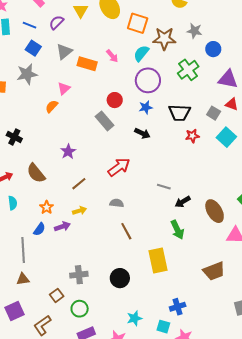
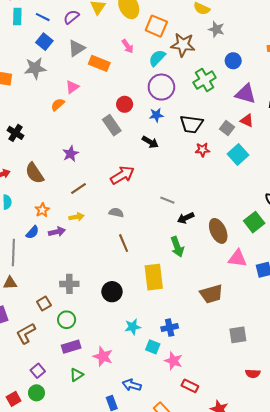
gray star: (194, 31) -> (216, 29), moved
pink arrow: (112, 56) -> (128, 46), moved
cyan star: (134, 318) -> (133, 327), moved

